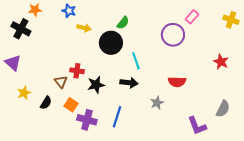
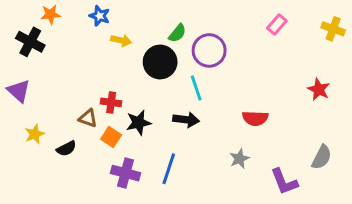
purple circle: (173, 35) -> (209, 50), moved
brown triangle: (61, 82) -> (88, 118), turned -32
black semicircle: (46, 103) -> (66, 149), turned 32
gray star: (157, 103) -> (239, 159), moved
orange square: (71, 105) -> (111, 137), moved

